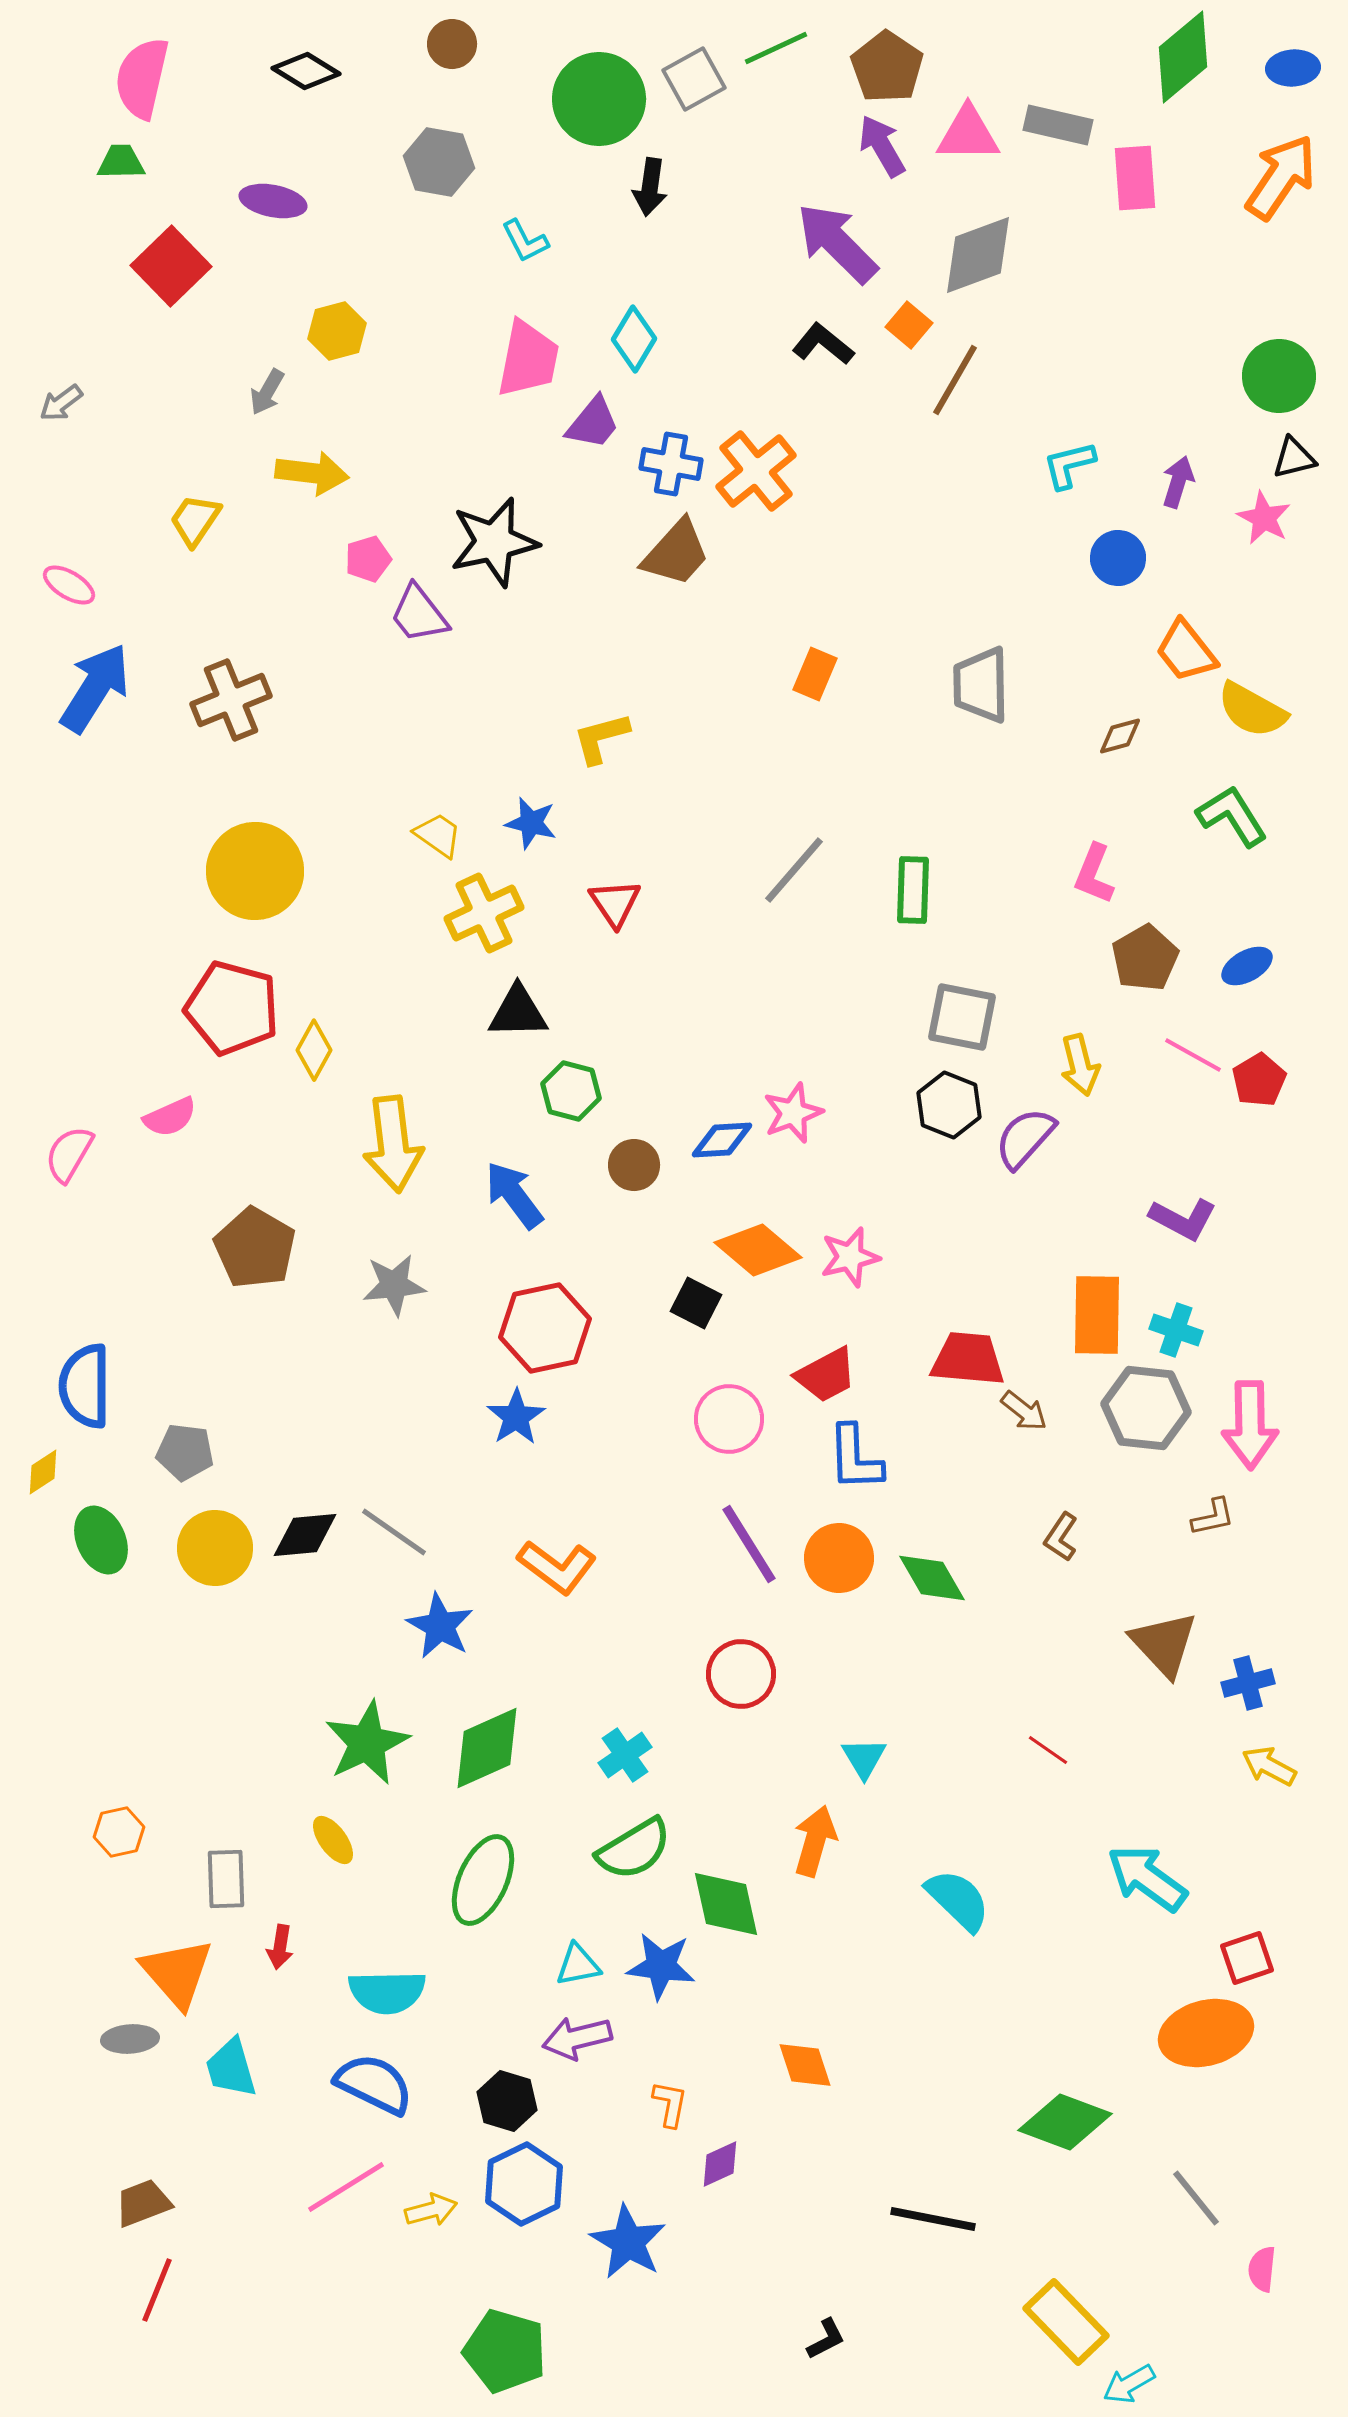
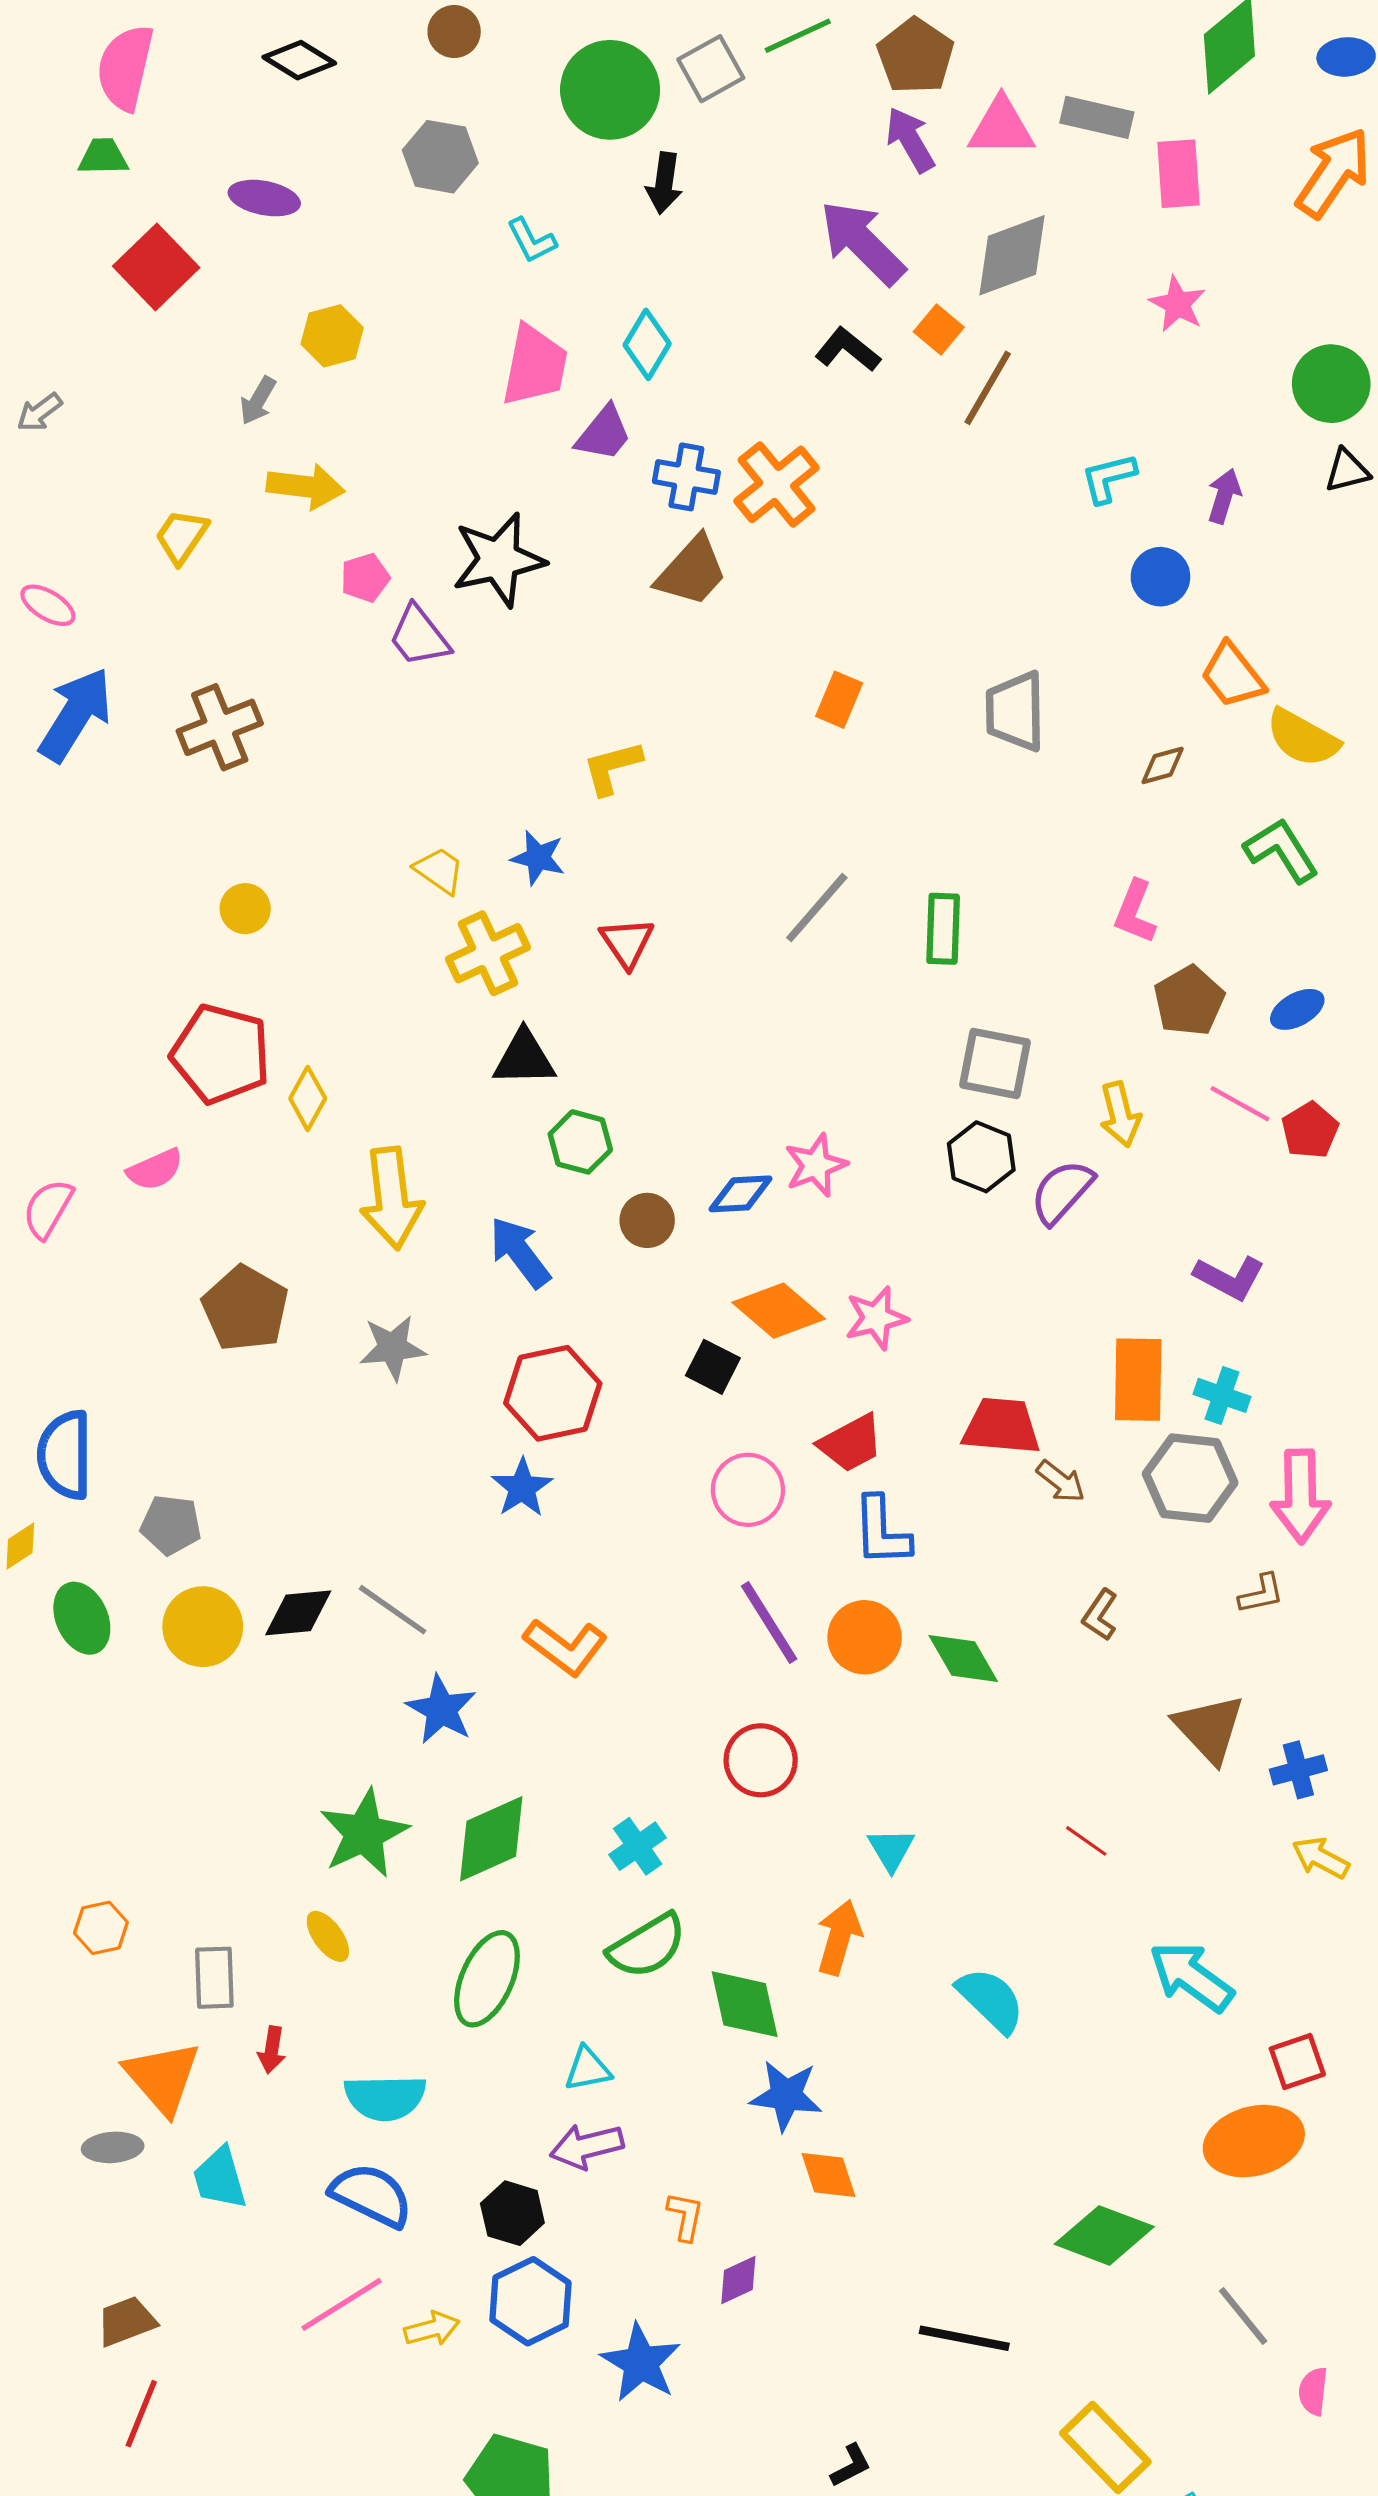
pink star: (1264, 518) -> (1177, 304), moved
yellow circle: (255, 871) -> (245, 909), size x0.5
blue star: (661, 1966) -> (786, 2095), moved

